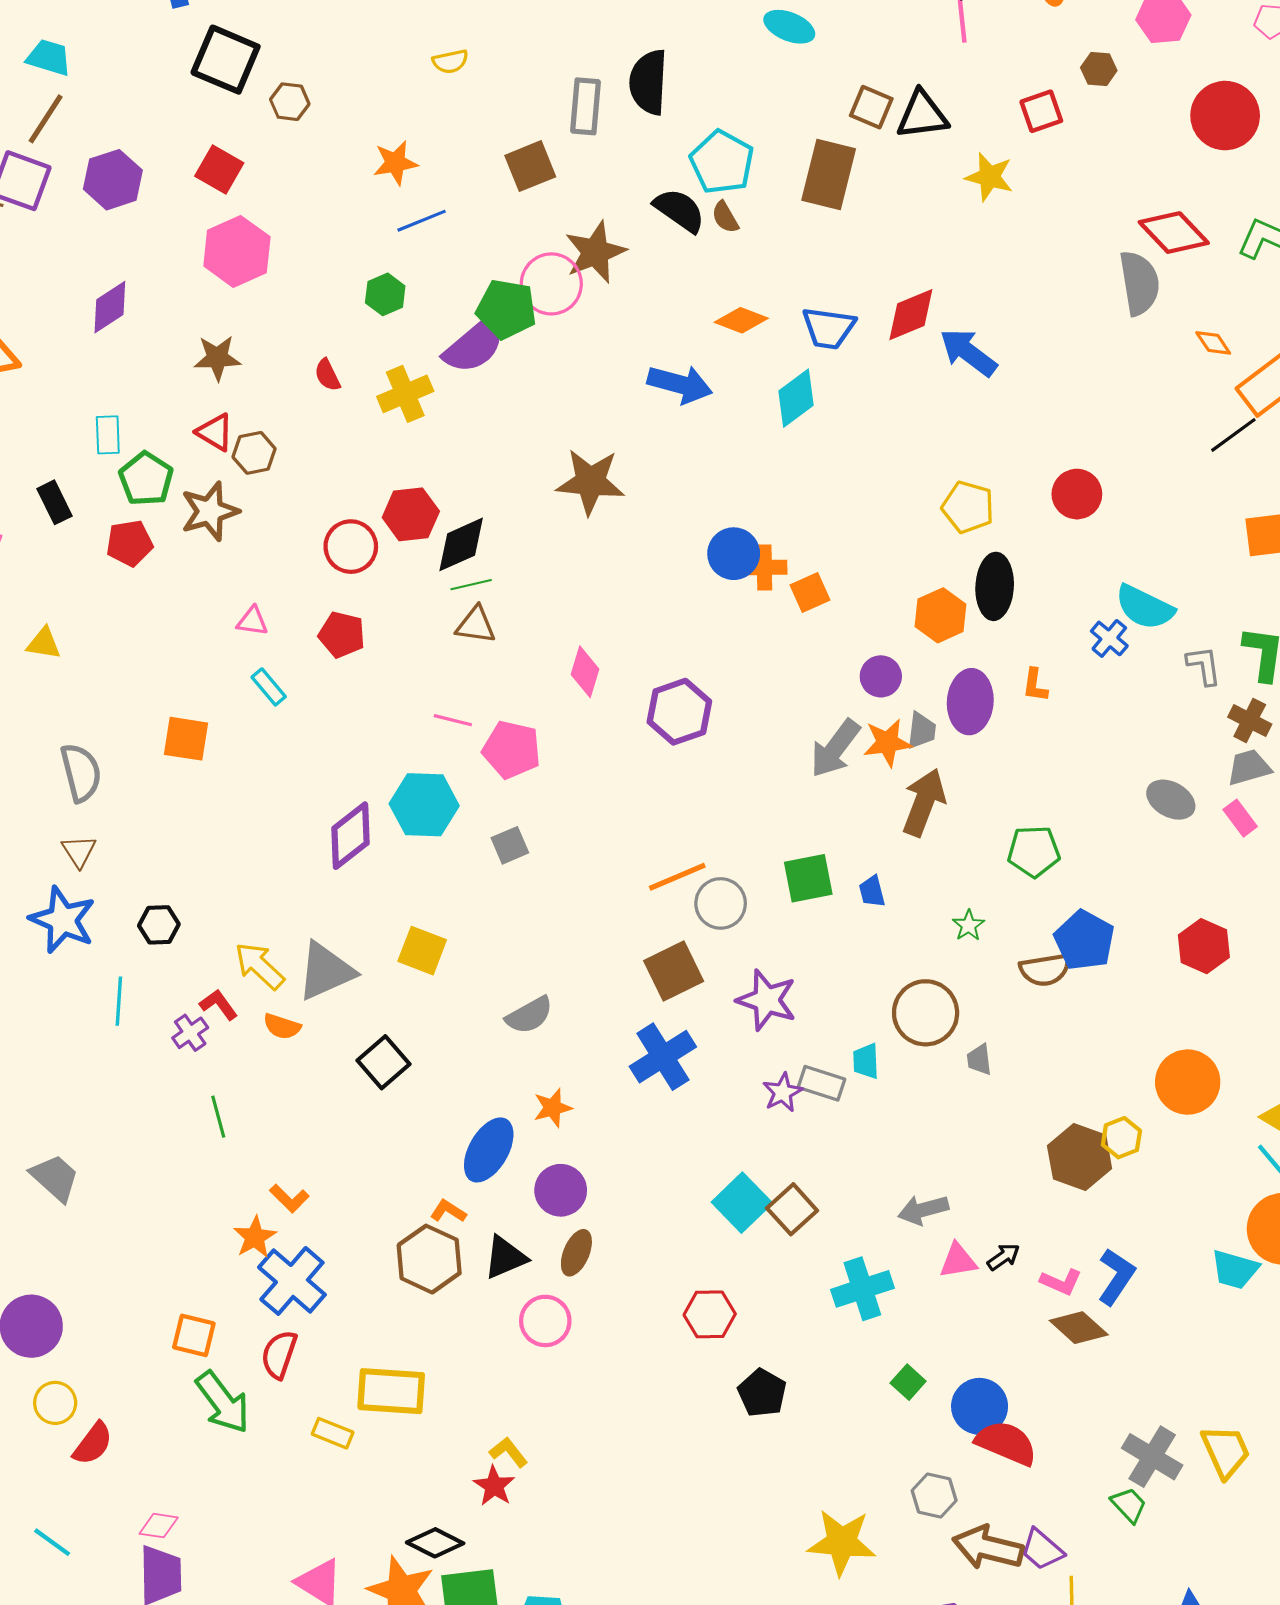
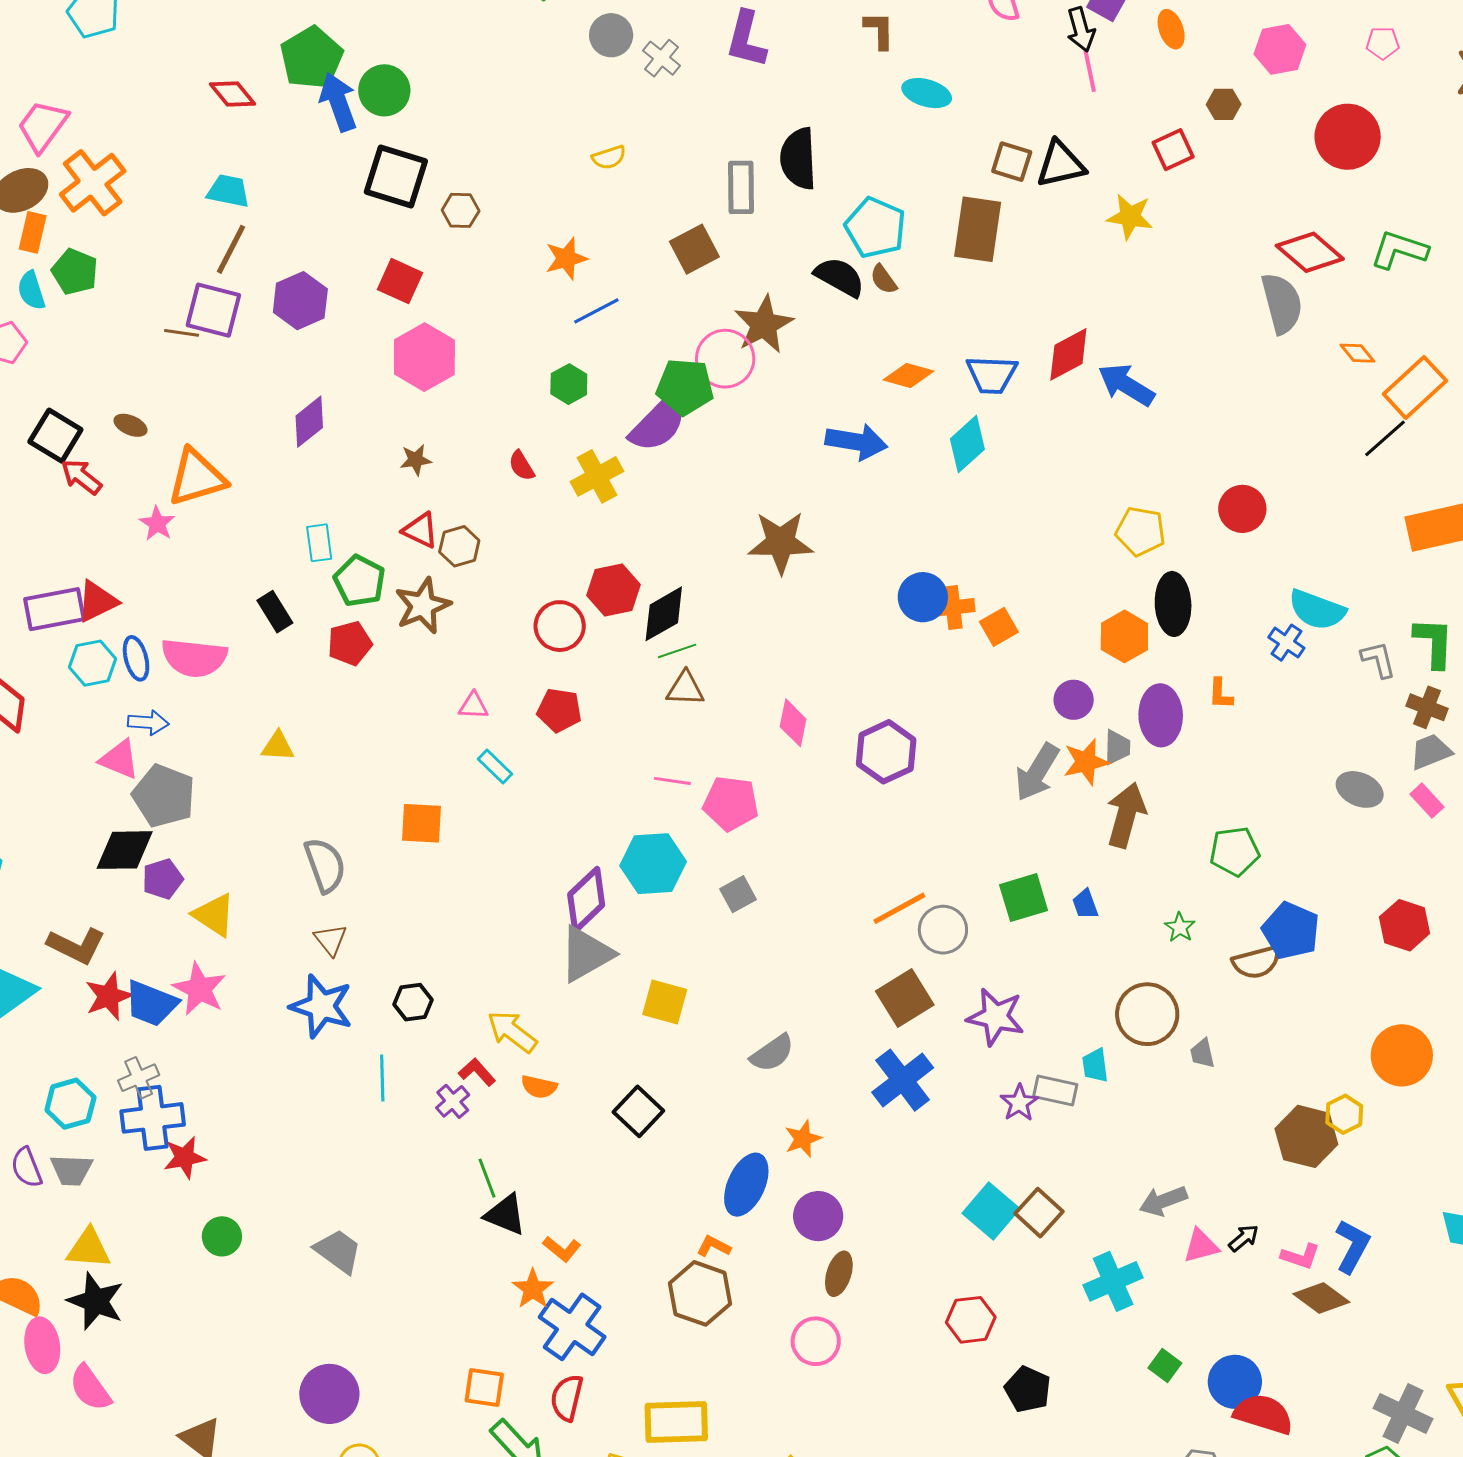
brown star: (217, 358) -> (416, 460), size x0.7
gray triangle: (326, 971) -> (586, 954), moved
black triangle: (505, 1257) -> (505, 1215), moved, turned 51

